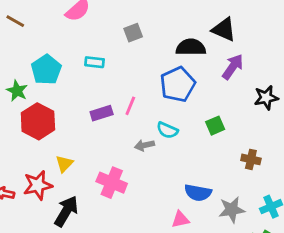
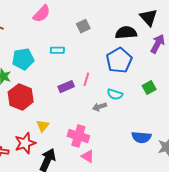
black triangle: (224, 29) -> (149, 17), turned 30
cyan pentagon: (46, 70) -> (23, 59), turned 30
pink triangle: (180, 219) -> (88, 156), moved, turned 48

